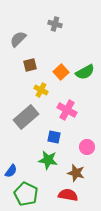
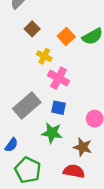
brown square: (30, 65) -> (32, 29), turned -32
pink cross: (67, 110) -> (59, 78), moved
gray rectangle: (26, 117) -> (27, 105), moved

